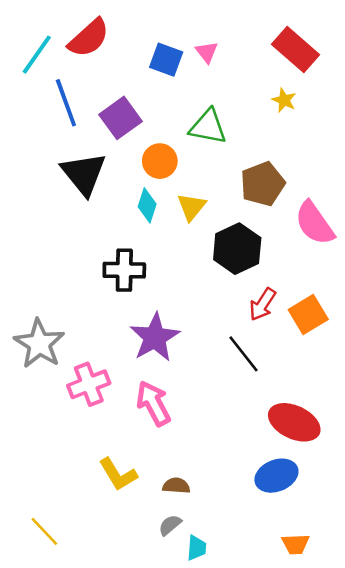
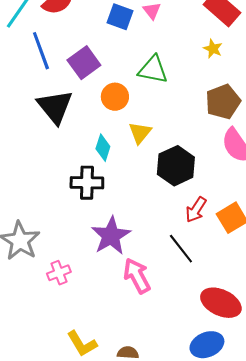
brown pentagon: (263, 184) -> (223, 102), moved
cyan diamond: (147, 205) -> (103, 148), moved
pink cross: (89, 384) -> (59, 273), size x0.7
pink arrow: (153, 403) -> (137, 276), moved

